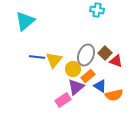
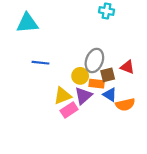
cyan triangle: (25, 21) -> (27, 23), turned 35
brown square: (105, 53) -> (108, 75), moved, turned 32
yellow triangle: (54, 60) -> (62, 96), moved, turned 30
orange rectangle: (88, 76) -> (97, 84), turned 48

